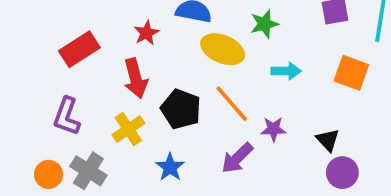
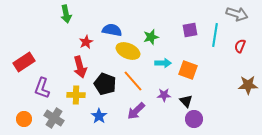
red rectangle: (79, 49) -> (24, 62), moved
orange square: (351, 73) -> (188, 70), moved
yellow cross: (128, 129) -> (76, 95), turned 36
purple star: (273, 129) -> (164, 95), moved
orange circle: (49, 174) -> (24, 119), moved

